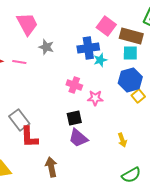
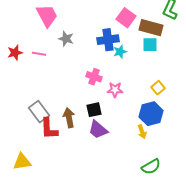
blue hexagon: (130, 80) -> (151, 114), moved
brown arrow: (51, 167) -> (69, 118), moved

